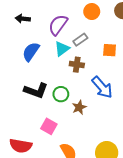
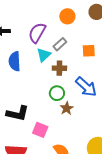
blue semicircle: (31, 52) -> (15, 61), turned -30
black L-shape: (36, 91) -> (18, 113), moved
green circle: (61, 94) -> (57, 93), moved

